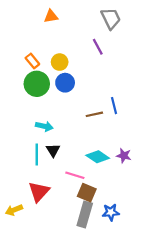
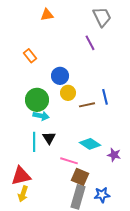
yellow circle: (60, 62) -> (68, 93), moved
green circle: (37, 84) -> (37, 100), moved
purple star: (124, 156) -> (114, 155), moved
red triangle: (39, 192) -> (21, 176), moved, turned 35
yellow arrow: (14, 210) -> (23, 194), moved, turned -49

